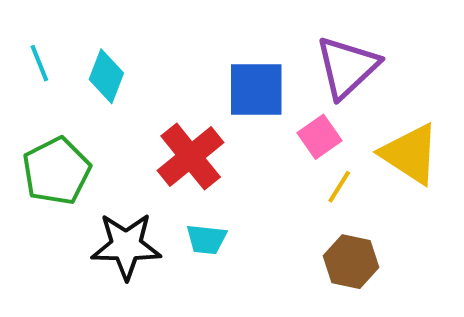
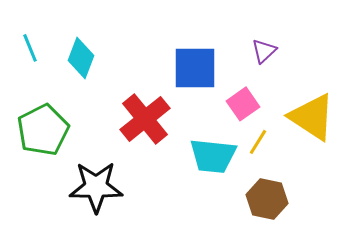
purple triangle: (347, 67) -> (264, 51), size x0.5
cyan trapezoid: (206, 239) -> (213, 156), moved, size x1.5

